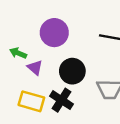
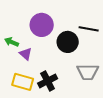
black circle: (72, 71) -> (68, 42), moved
black cross: (61, 100) -> (48, 81), turned 30

